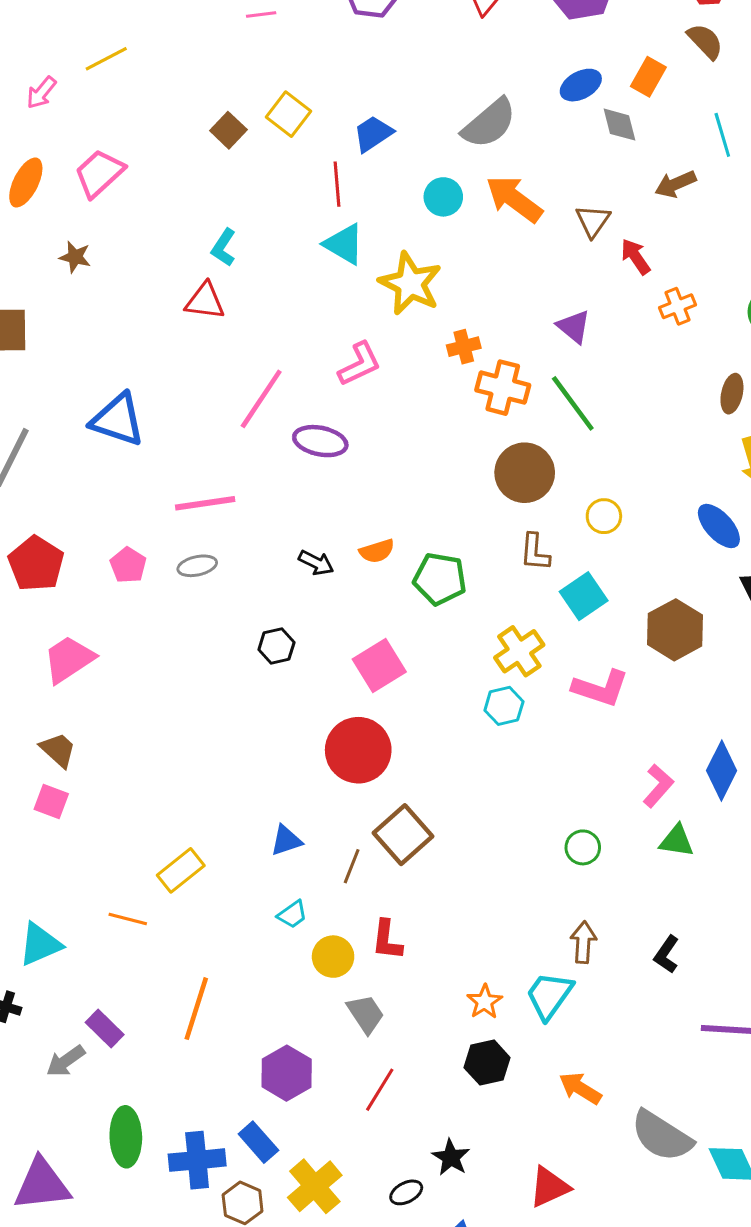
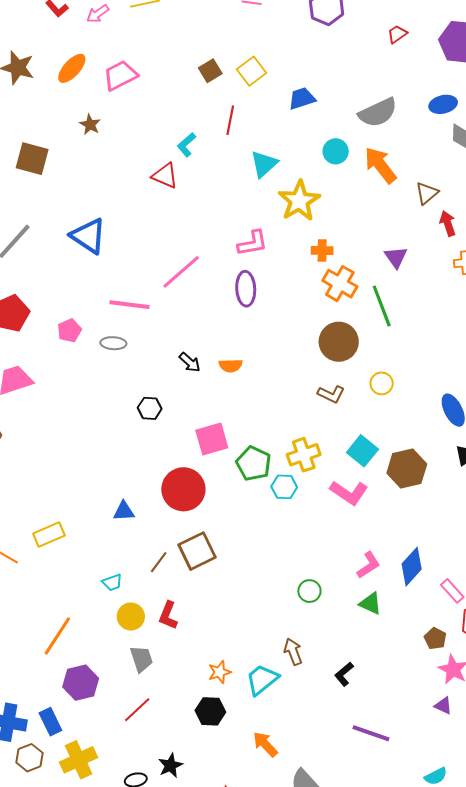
red line: (337, 184) -> (230, 120), moved
cyan triangle: (344, 244) -> (264, 164), turned 32
pink line: (261, 399) -> (181, 272), moved
purple ellipse: (320, 441) -> (246, 289), moved, turned 60
brown L-shape: (535, 552) -> (331, 394), turned -84
green pentagon: (440, 579) -> (254, 463), moved
cyan square: (584, 596) -> (362, 451), moved, turned -32
blue triangle: (286, 840) -> (124, 511), moved
brown arrow: (583, 942) -> (293, 652), turned -40
orange line: (196, 1009) -> (57, 636), moved

